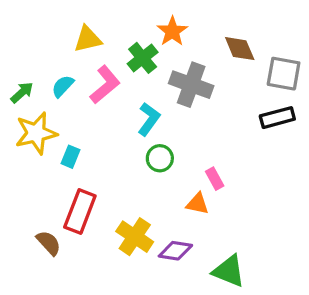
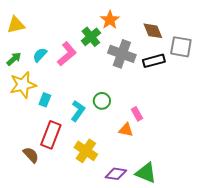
yellow triangle: (88, 39) -> (16, 25), moved
black rectangle: (277, 118) -> (154, 61), moved
cyan L-shape: (149, 119) -> (78, 111), moved
purple diamond: (175, 251) -> (116, 174), moved

